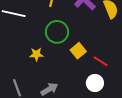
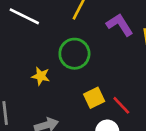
yellow square: (78, 51) -> (94, 98), moved

